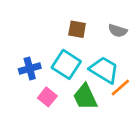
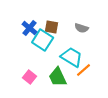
cyan square: (66, 64) -> (43, 40), moved
blue cross: (30, 69) -> (30, 28), moved, turned -35

